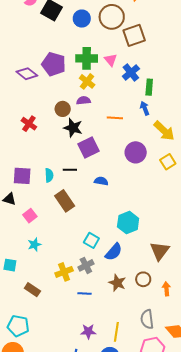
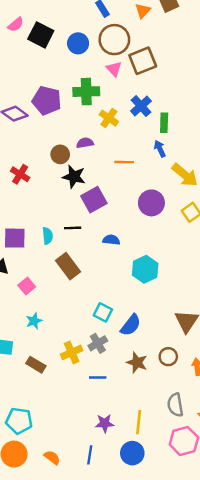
pink triangle: (111, 60) -> (114, 69), moved
yellow cross: (87, 81) -> (109, 118), moved
cyan hexagon: (128, 223) -> (145, 269), moved
brown rectangle: (32, 290) -> (36, 365), moved

